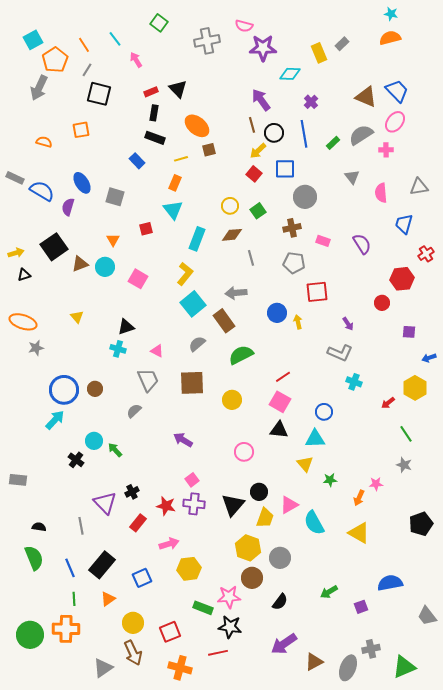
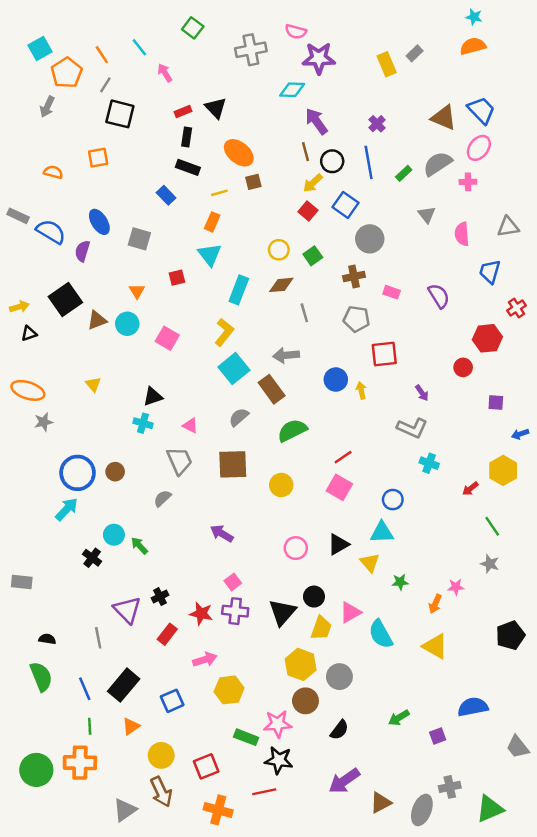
cyan diamond: (290, 74) -> (292, 90), moved
gray arrow: (39, 88) -> (47, 107), size x0.7
blue square: (285, 169) -> (345, 205), turned 35
black triangle: (279, 430) -> (338, 544), moved, turned -36

